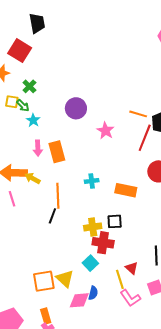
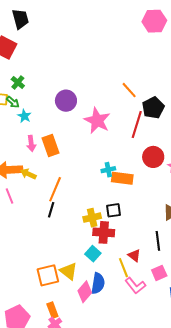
orange line: (138, 114) -> (129, 90), moved, turned 36
pink star: (105, 131) -> (97, 121), size x1.5
cyan cross: (92, 181) -> (108, 170), moved
orange line: (58, 196) -> (55, 189), turned 30
blue semicircle: (93, 293) -> (98, 283), size x1.5
pink diamond: (79, 300) -> (85, 292), turned -40

